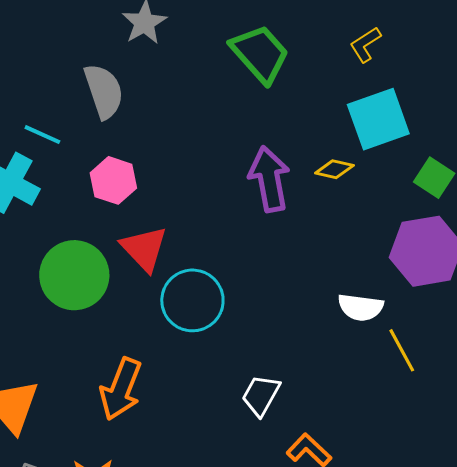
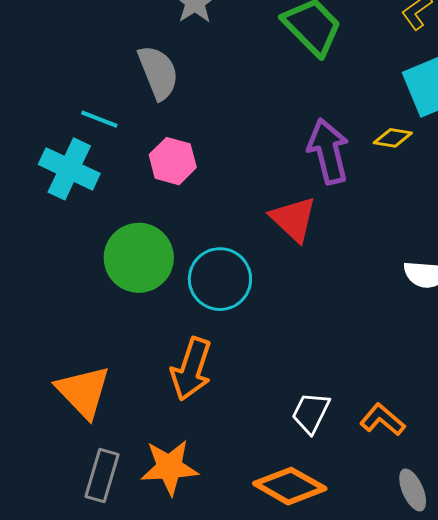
red triangle: (144, 249) -> (293, 219), moved
cyan circle: (192, 300) -> (220, 279), moved
white trapezoid: (261, 395) -> (311, 413), moved

